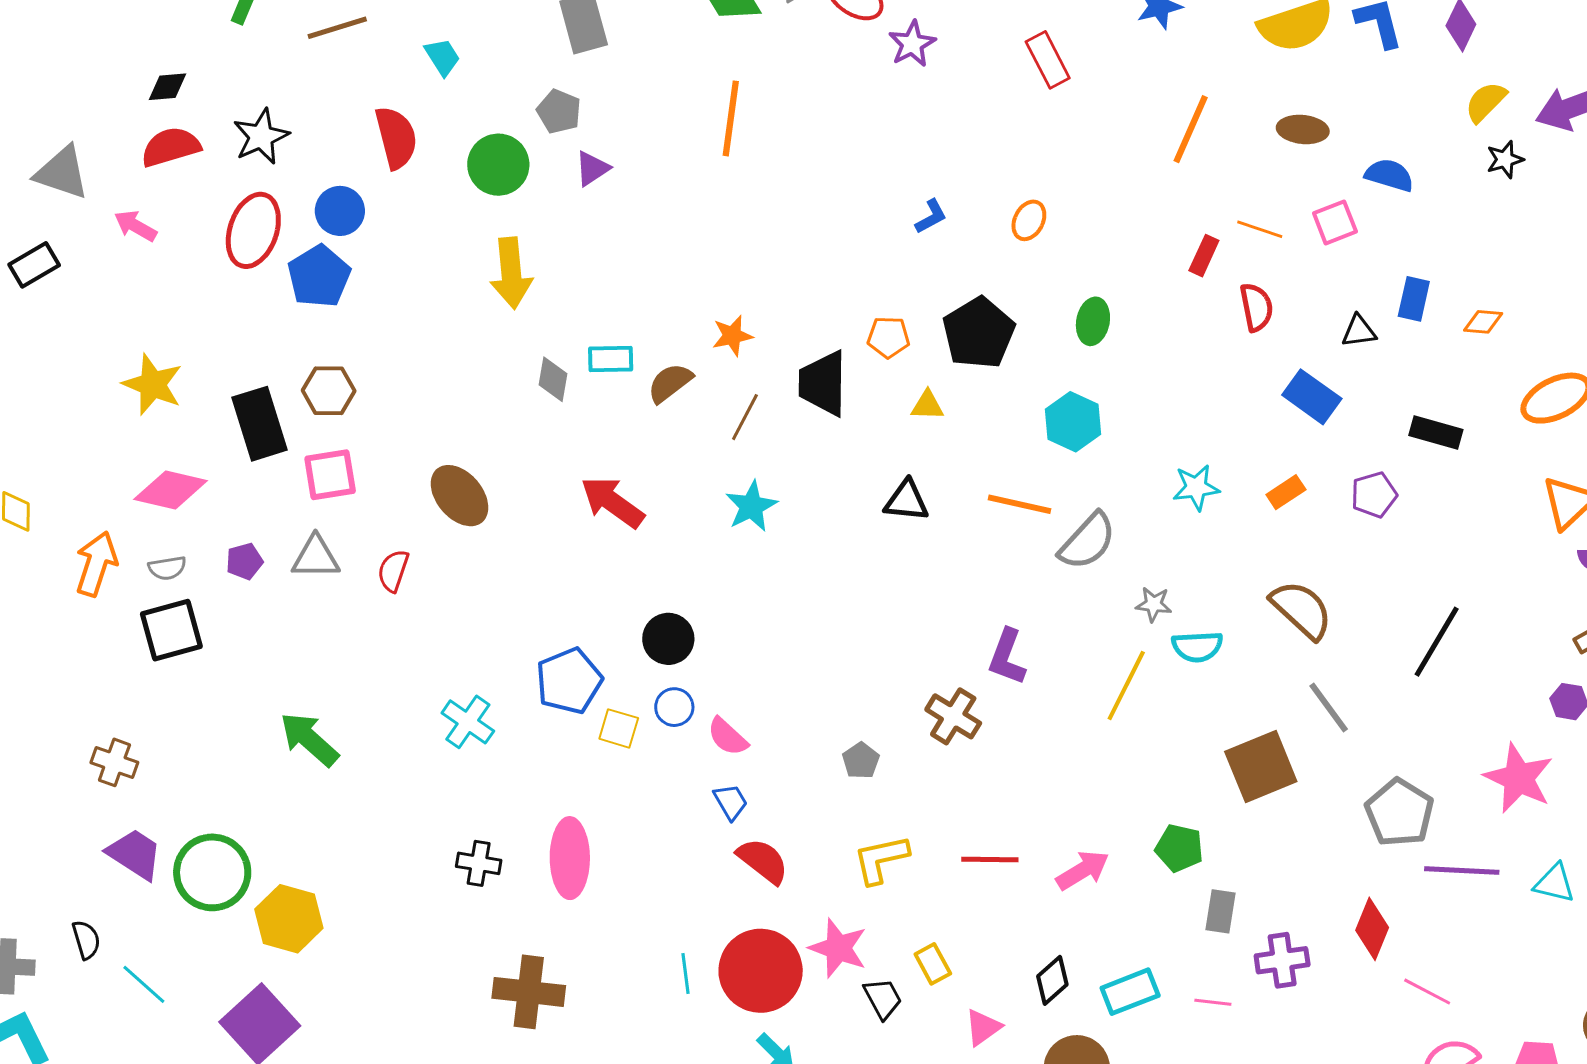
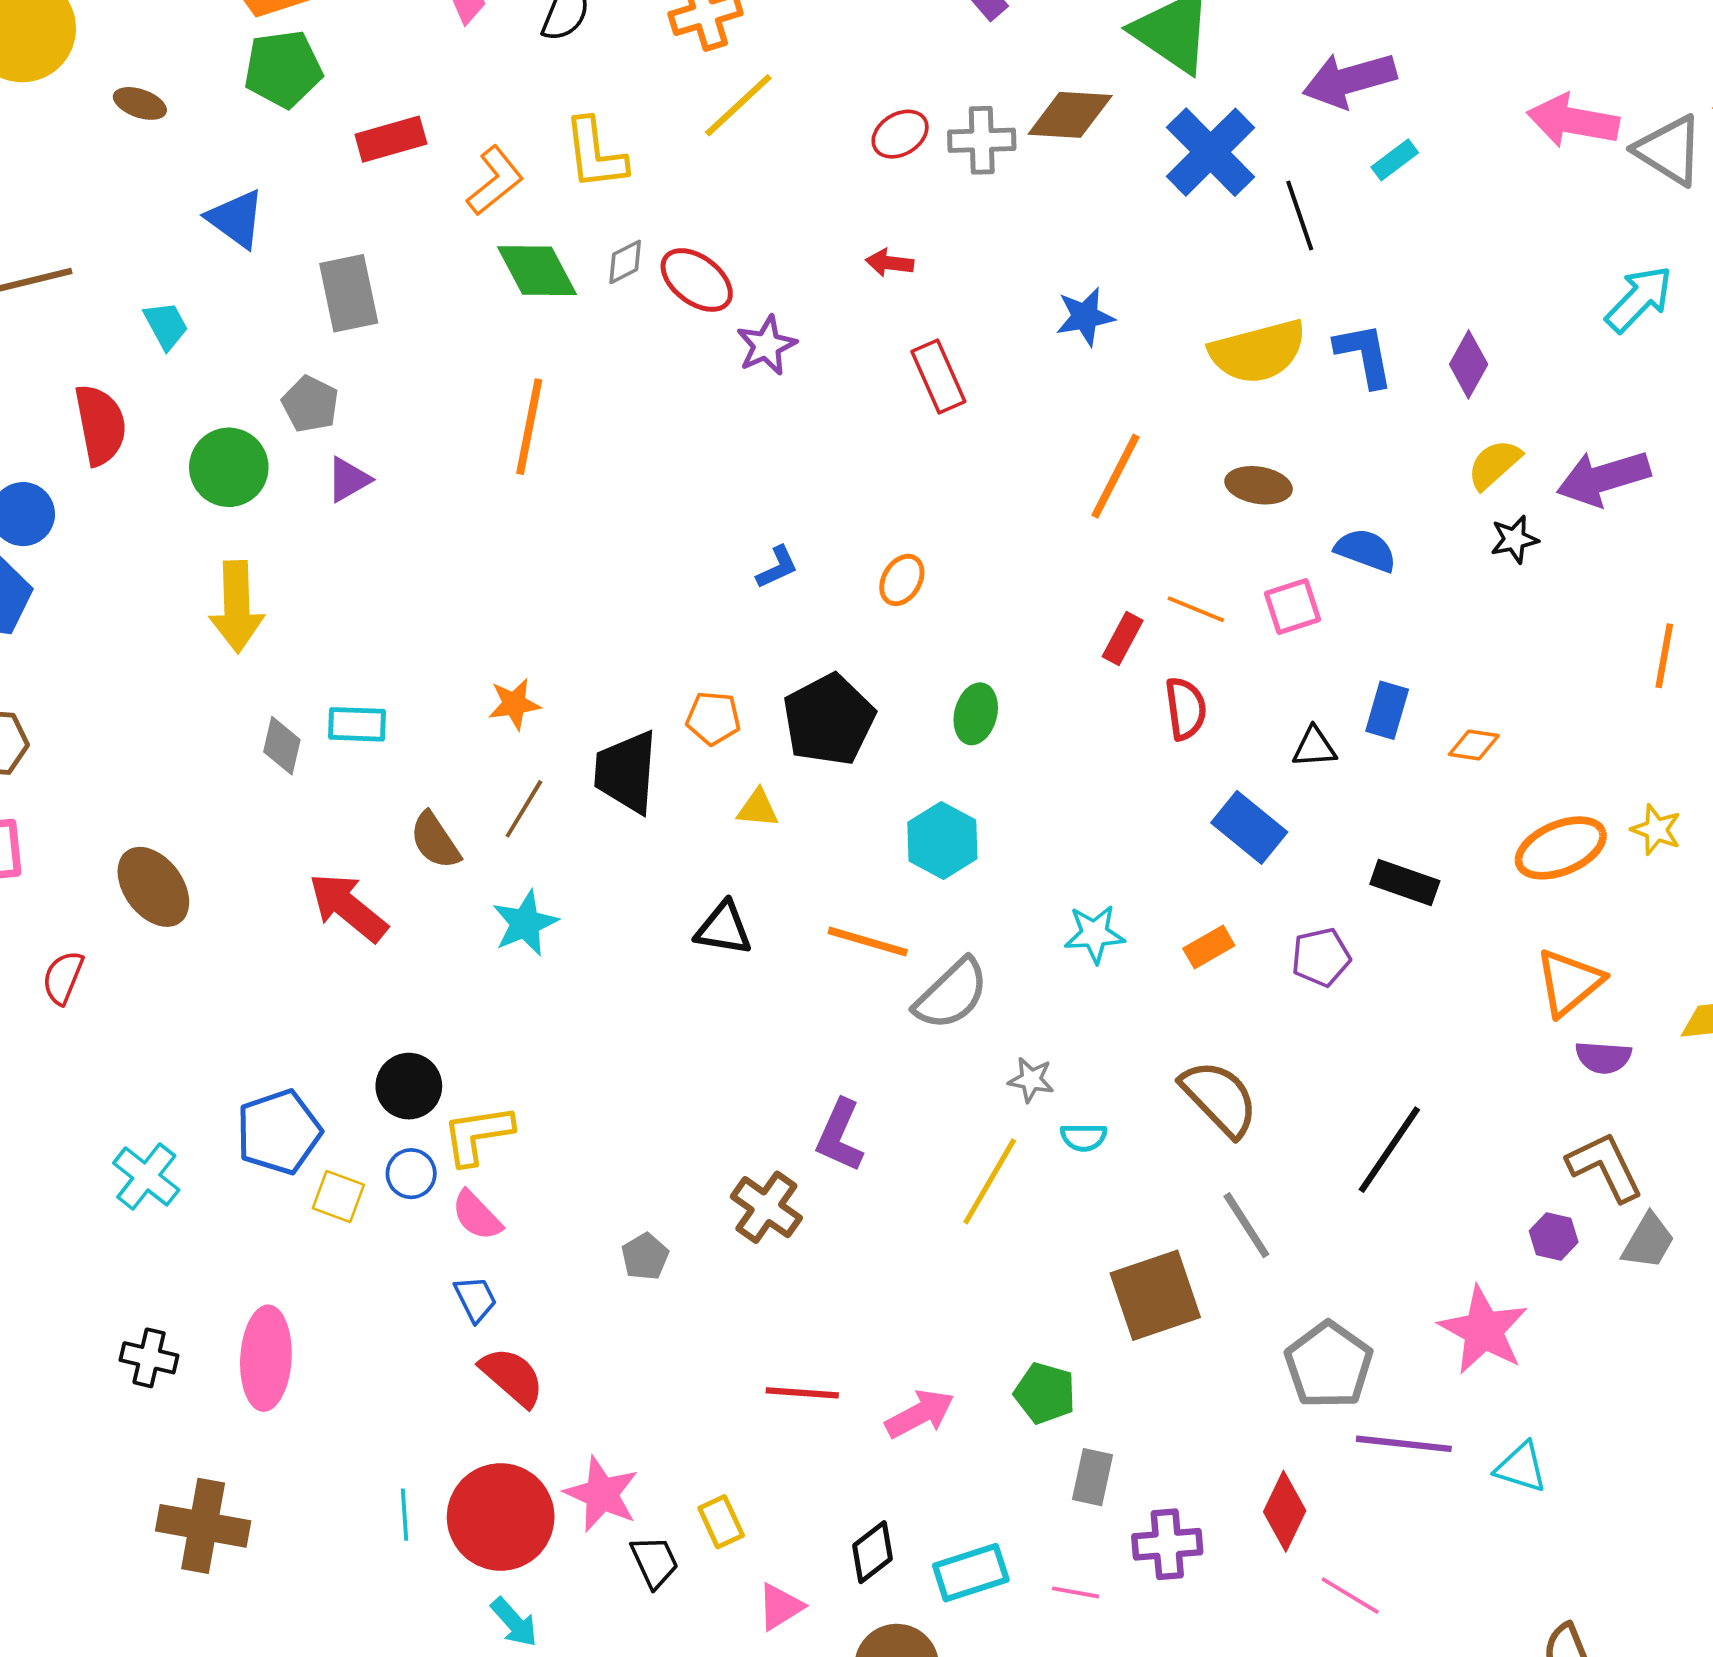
brown semicircle: (670, 383) -> (435, 841), moved, turned -90
cyan semicircle: (1197, 647) -> (1084, 1137), size x0.7
yellow L-shape: (881, 859) -> (478, 1135), moved

